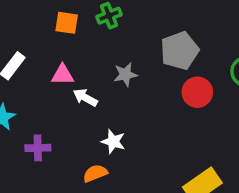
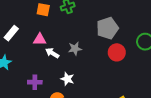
gray star: (125, 74) -> (75, 49), moved
purple cross: (38, 148) -> (35, 82), moved

